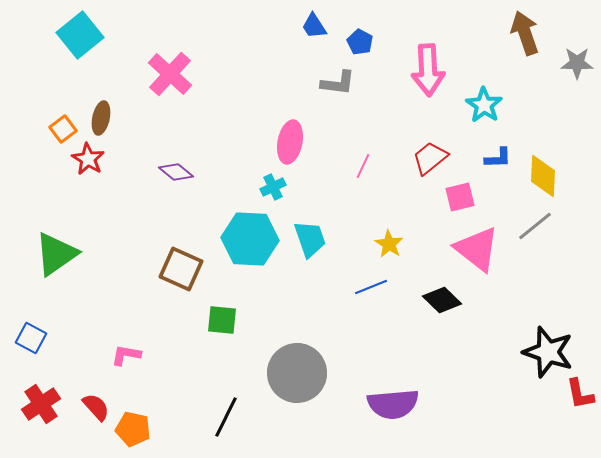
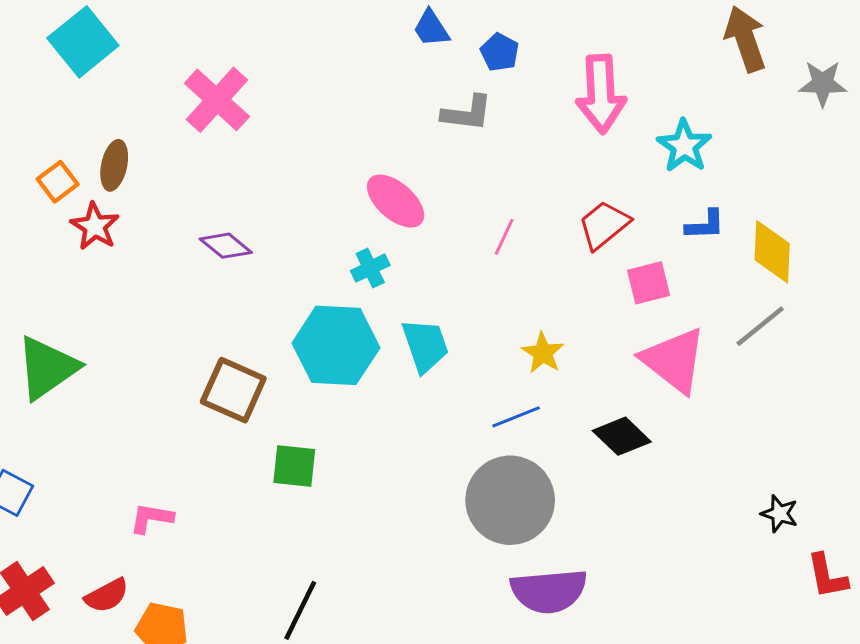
pink ellipse: (290, 142) -> (396, 201), turned -60
black star: (548, 352) -> (780, 514), size x0.5
gray circle: (297, 373) -> (510, 500), moved
red semicircle: (96, 407) -> (107, 595), turned 104

